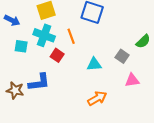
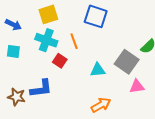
cyan square: (21, 46) -> (13, 51), moved
gray square: (122, 56) -> (127, 62), size x1.6

